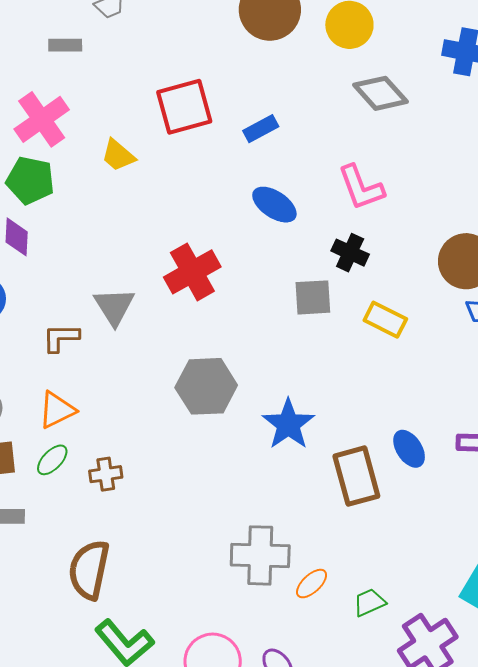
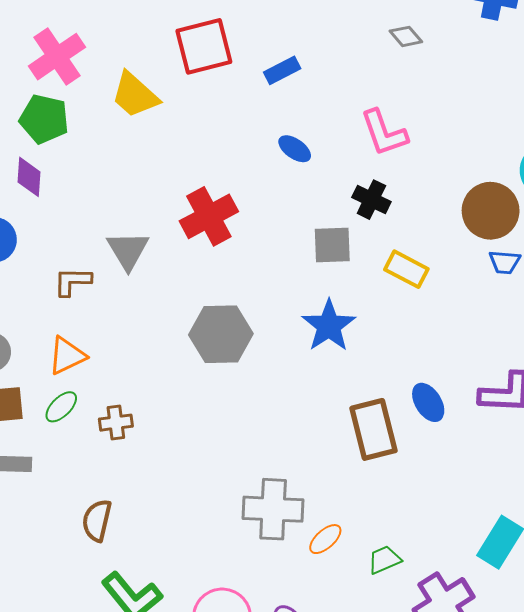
gray diamond: (380, 93) -> (406, 36), size x0.6
yellow trapezoid: (118, 155) -> (135, 95), size x1.4
blue ellipse: (274, 205) -> (295, 149), size x0.7
blue star: (288, 424) -> (329, 326), moved
brown semicircle: (89, 570) -> (97, 520), size x0.7

